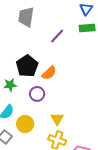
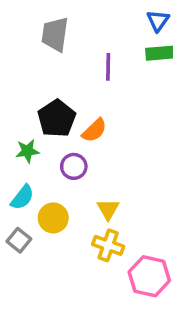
purple line: (57, 36) -> (108, 67), turned -42

